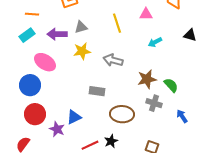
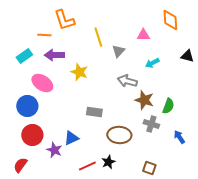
orange line: (32, 14) -> (44, 35), moved
yellow line: (117, 23) -> (98, 37), moved
gray triangle: (81, 27) -> (118, 51), moved, turned -32
yellow star: (82, 51) -> (79, 72), turned 30
gray arrow: (113, 60) -> (127, 81), moved
brown star: (147, 79) -> (144, 100), turned 30
green semicircle: (171, 85) -> (168, 106), turned 63

